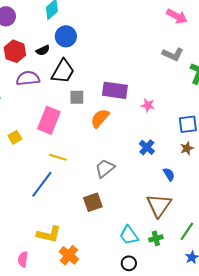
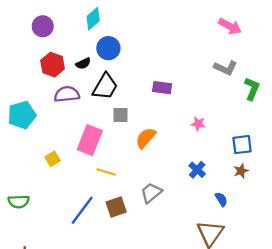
purple rectangle: (115, 90) -> (162, 88), moved, size x0.7
yellow line: (58, 157) -> (106, 172), moved
brown square: (93, 202) -> (116, 207), moved

